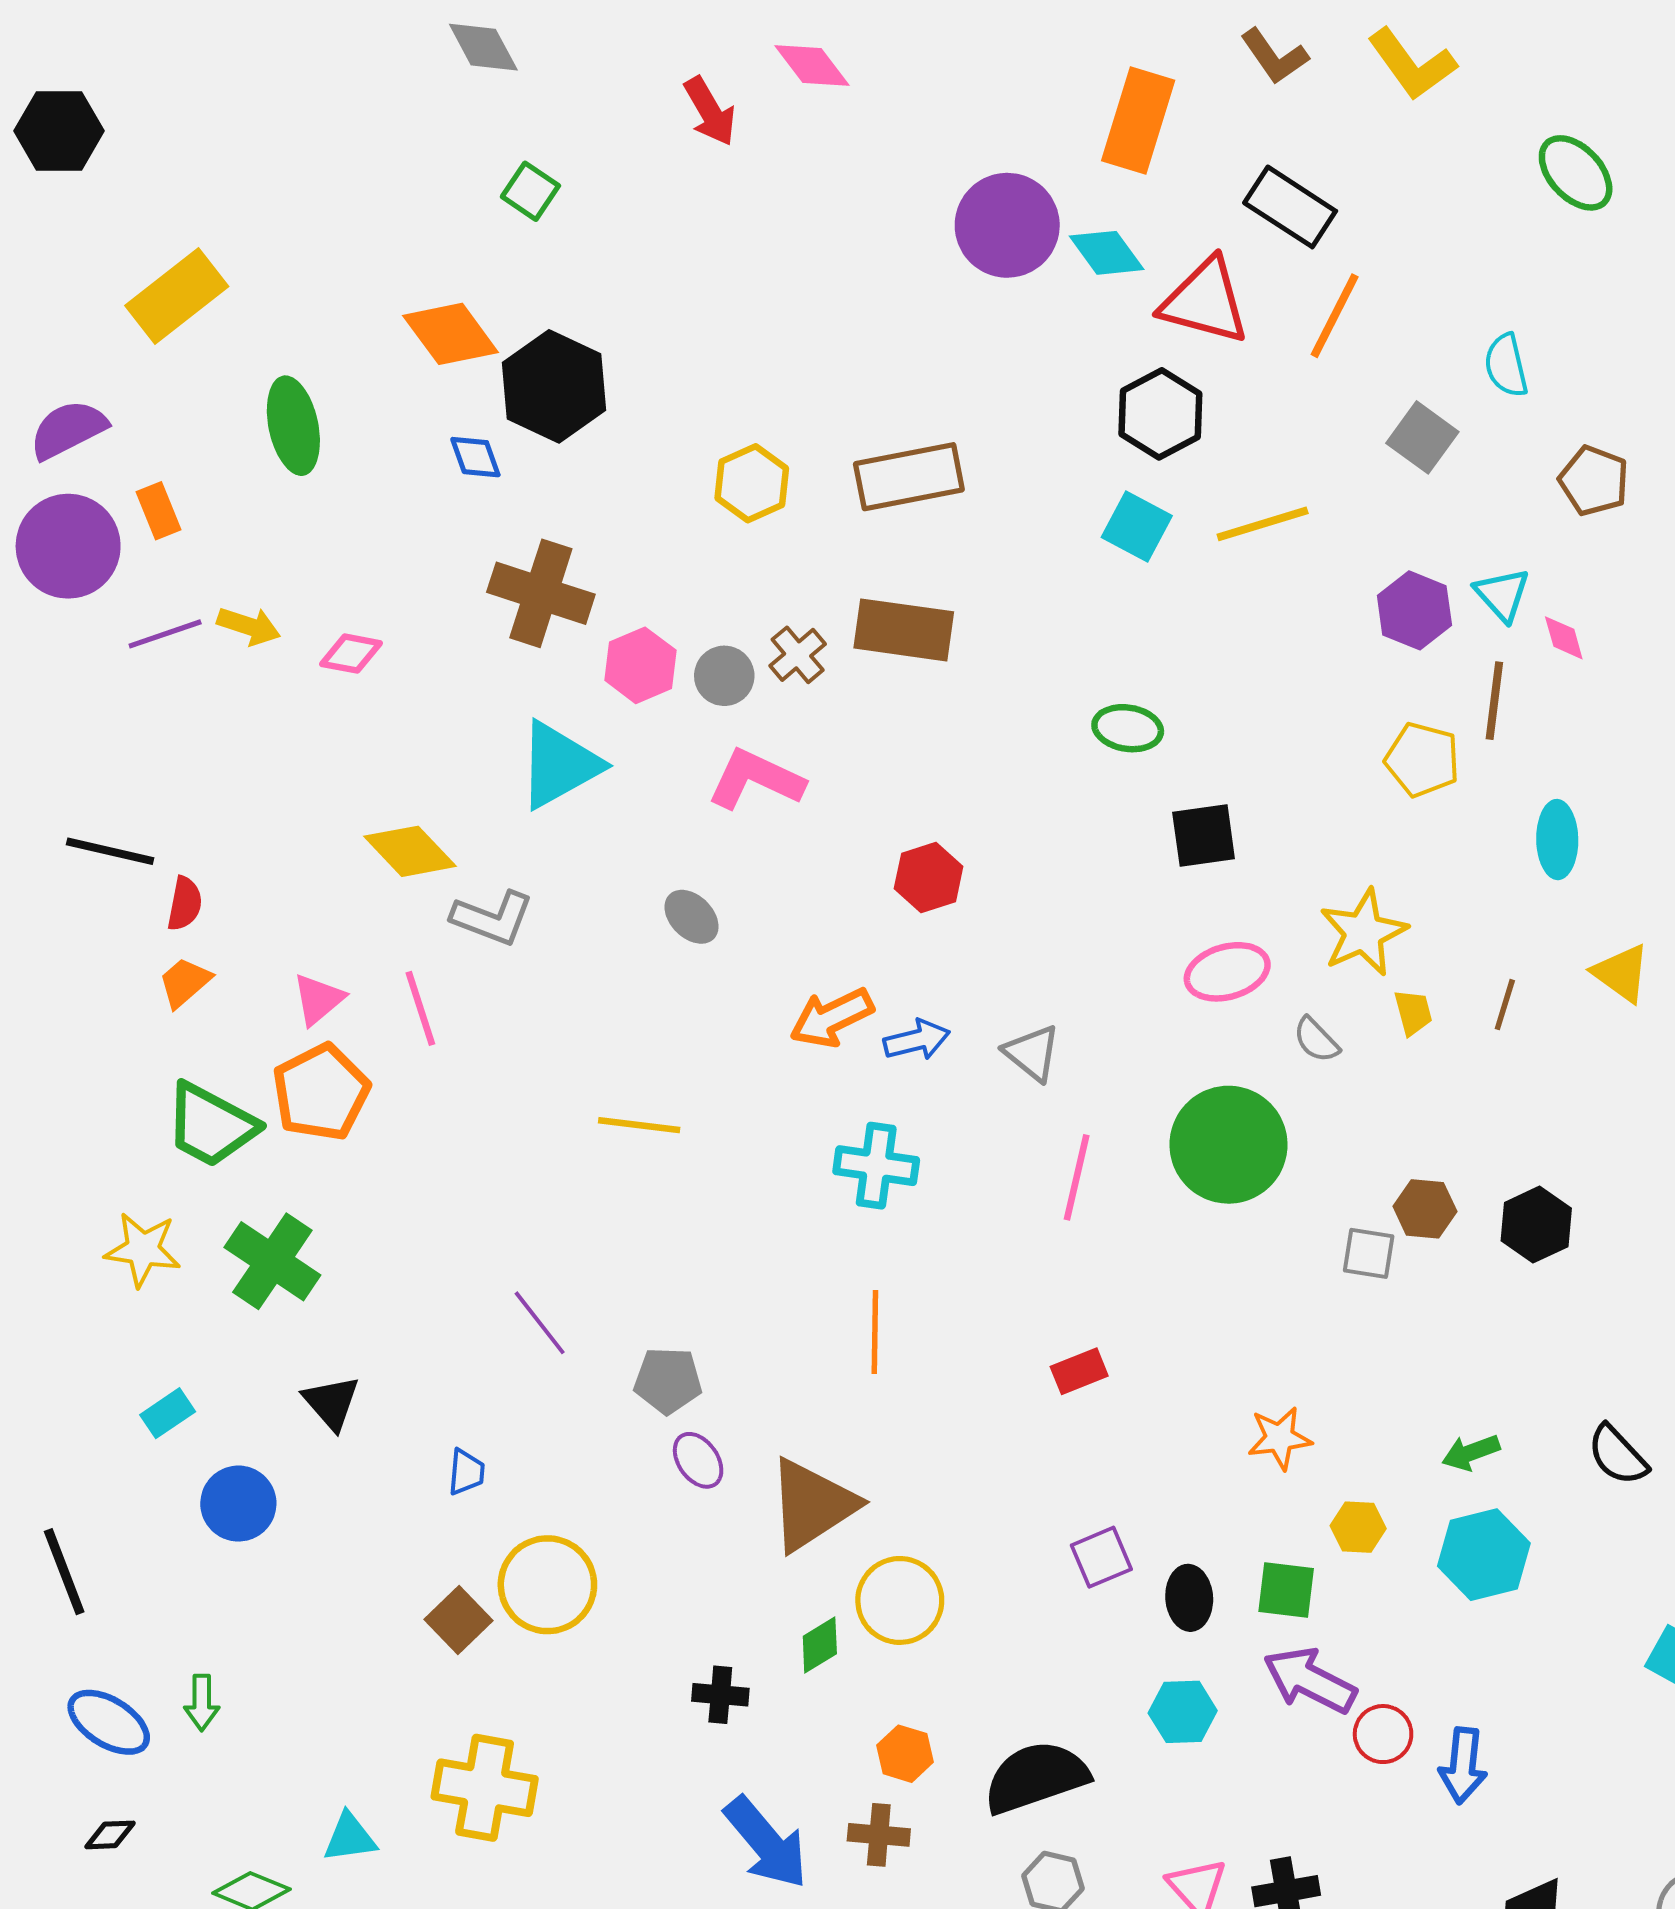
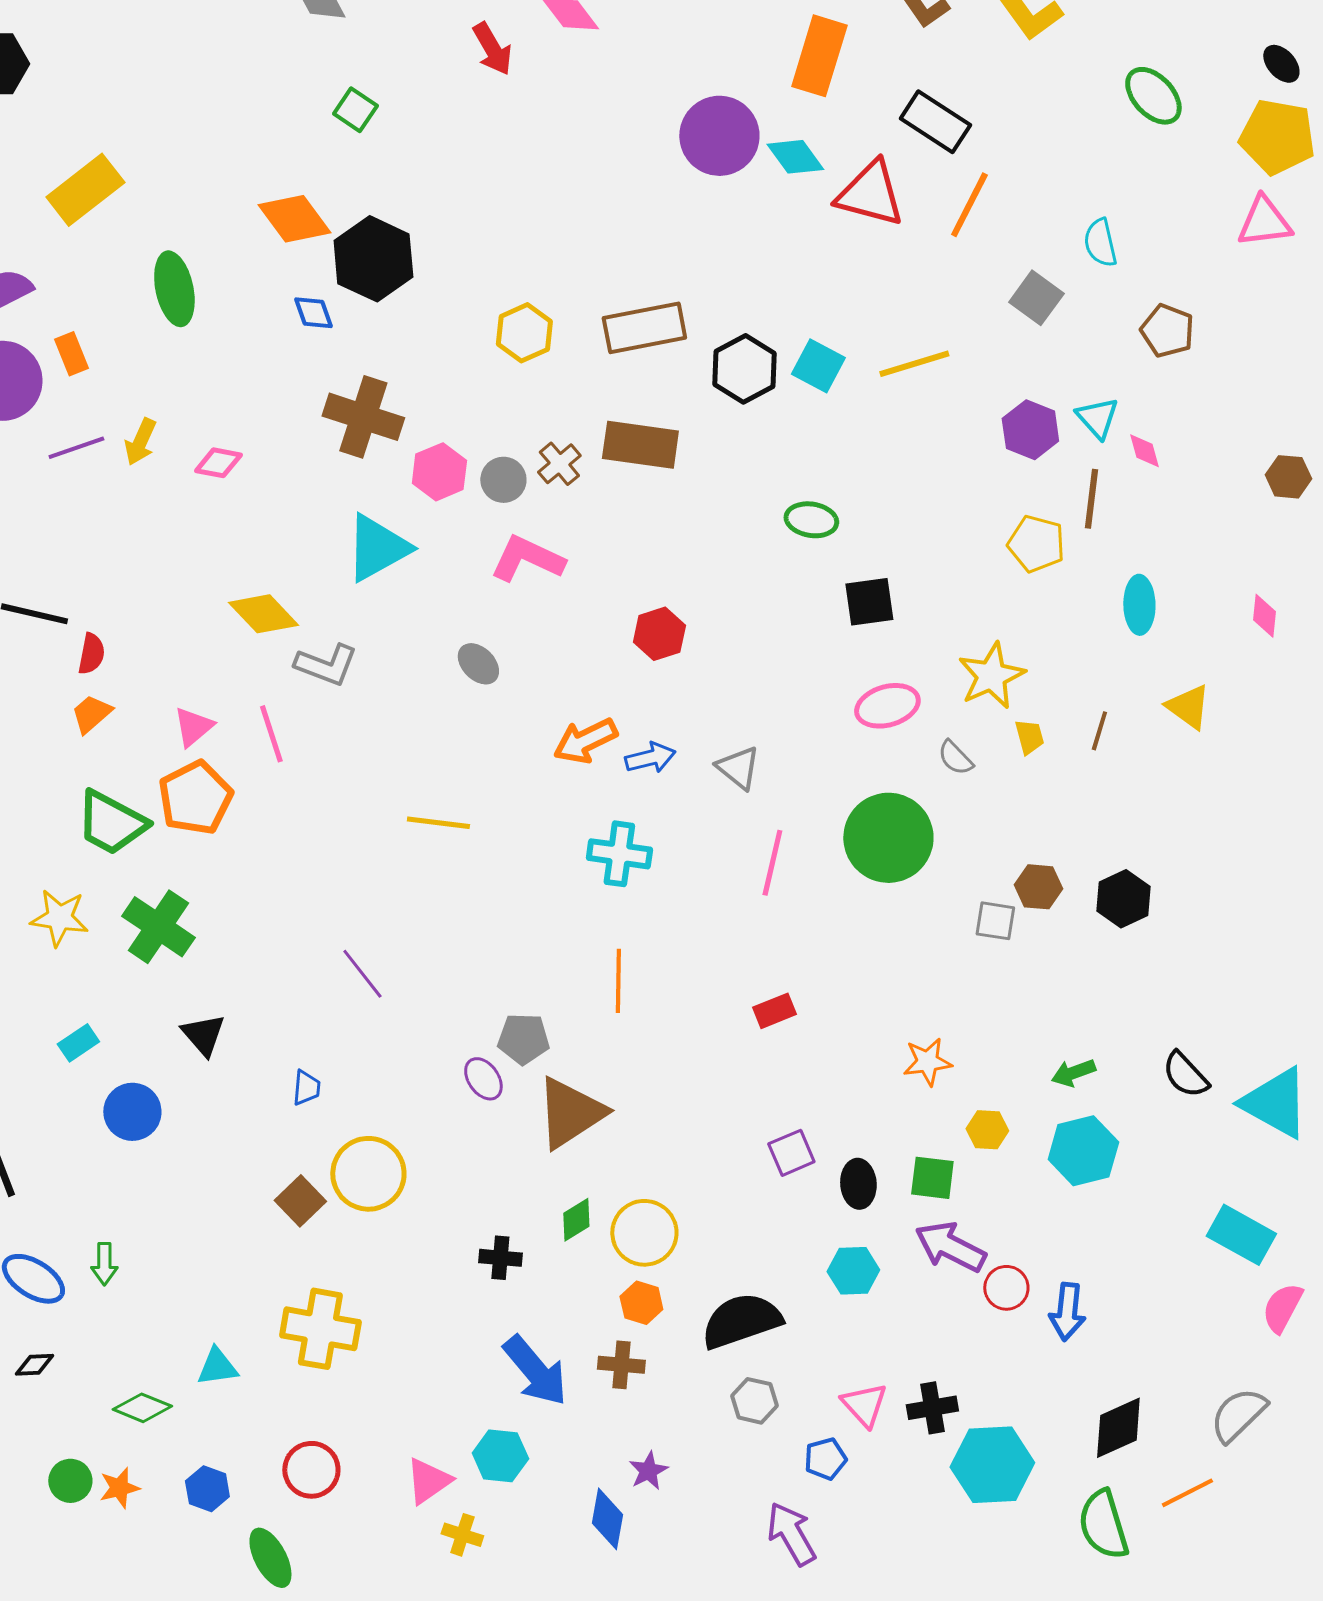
black hexagon: (1160, 414) -> (744, 369), moved
yellow arrow: (249, 626) -> (140, 442), turned 96
gray pentagon: (668, 1380) -> (523, 1039), moved
yellow circle: (900, 1600) -> (644, 1233), moved

